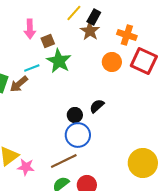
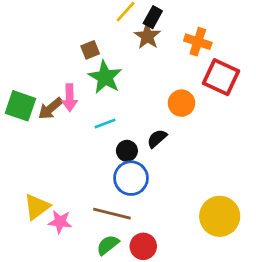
pink arrow: (30, 29) -> (70, 98), moved
orange circle: (112, 62) -> (181, 103), moved
cyan line: (32, 68) -> (105, 124), moved
brown line: (64, 161) -> (112, 214), turned 40

